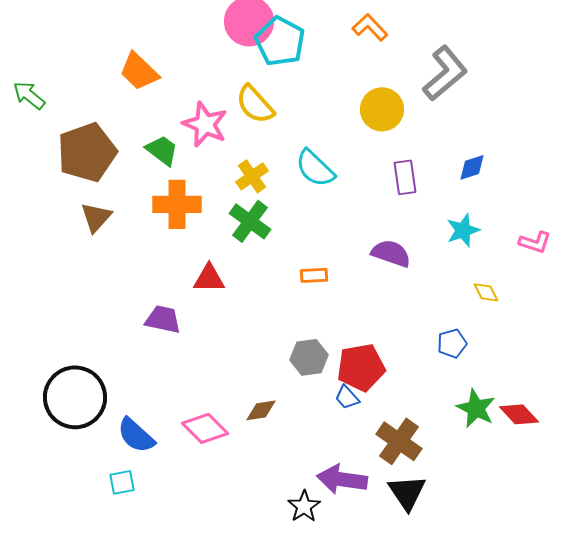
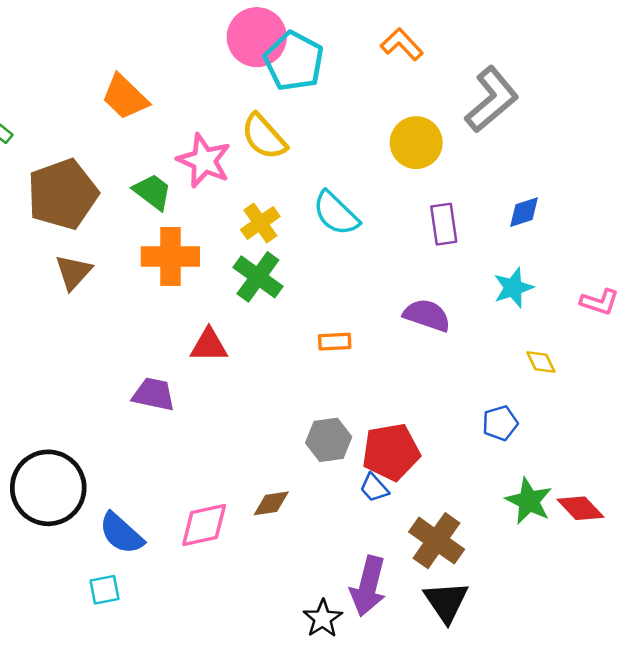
pink diamond: (205, 428) -> (204, 525), turned -57
purple arrow: (342, 479) -> (368, 586), turned -84

